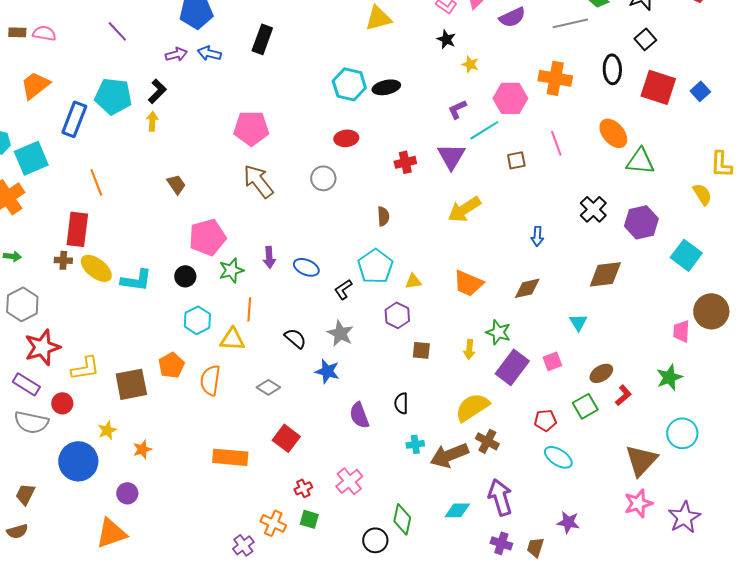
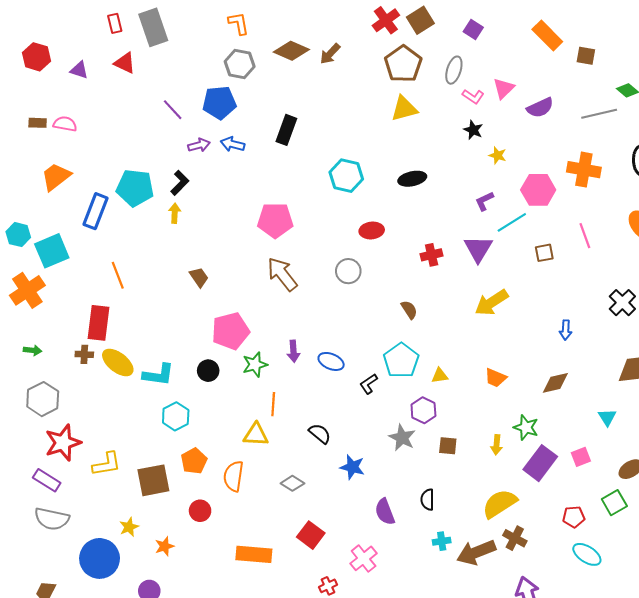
purple line: (117, 31) -> (173, 110), moved
cyan hexagon: (349, 84) -> (346, 176), moved
brown semicircle: (383, 216) -> (409, 310), turned -30
orange trapezoid: (468, 283) -> (496, 378), size x0.7
cyan hexagon: (197, 320) -> (176, 416), moved
gray star: (340, 333) -> (402, 438), moved
red circle: (62, 403) -> (200, 511), moved
pink cross: (349, 481) -> (364, 558), moved

